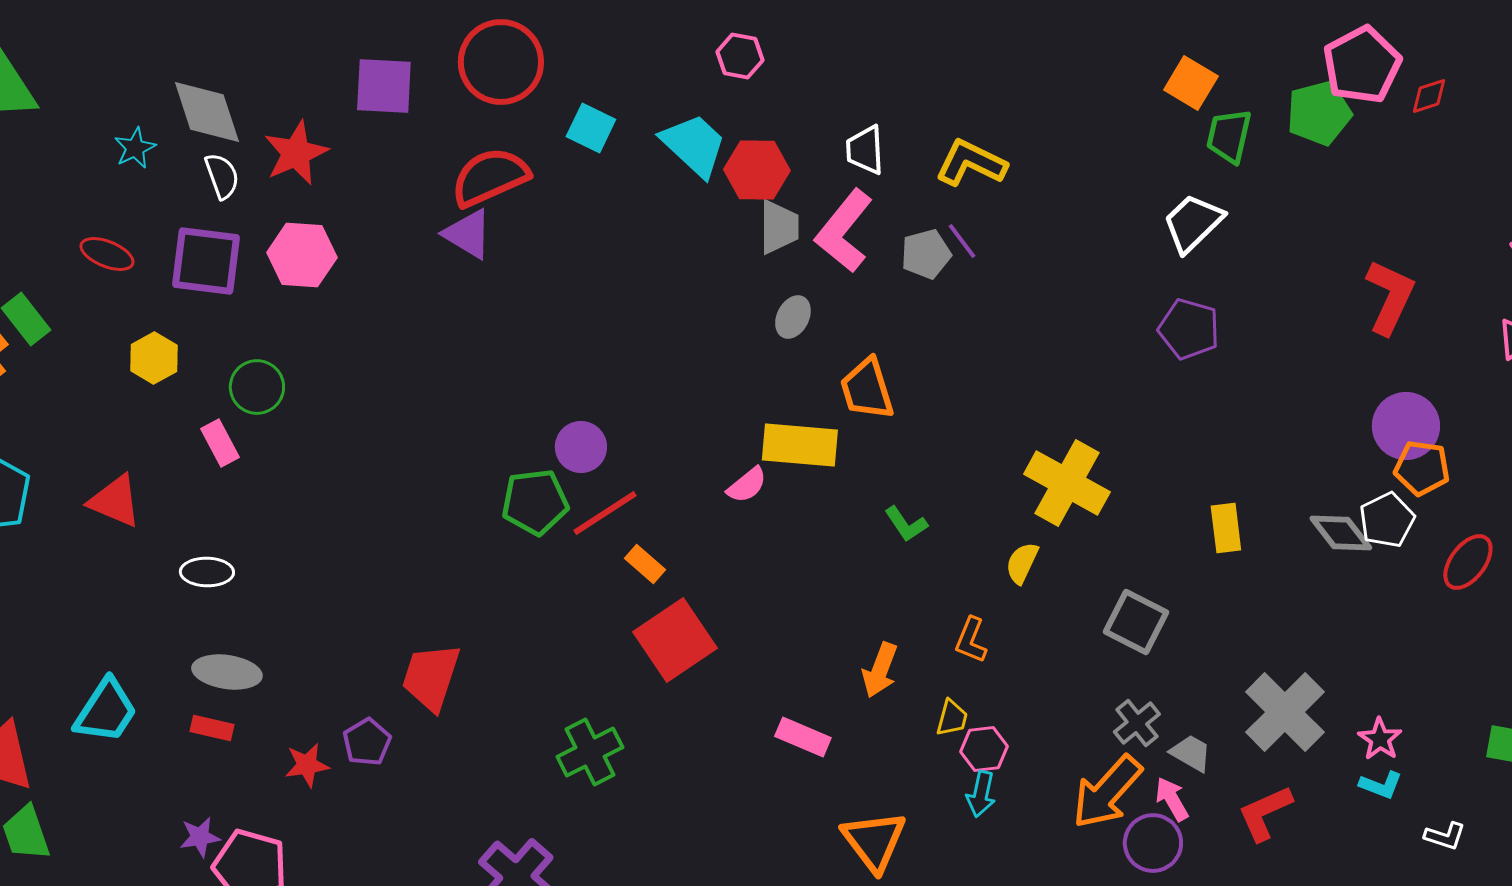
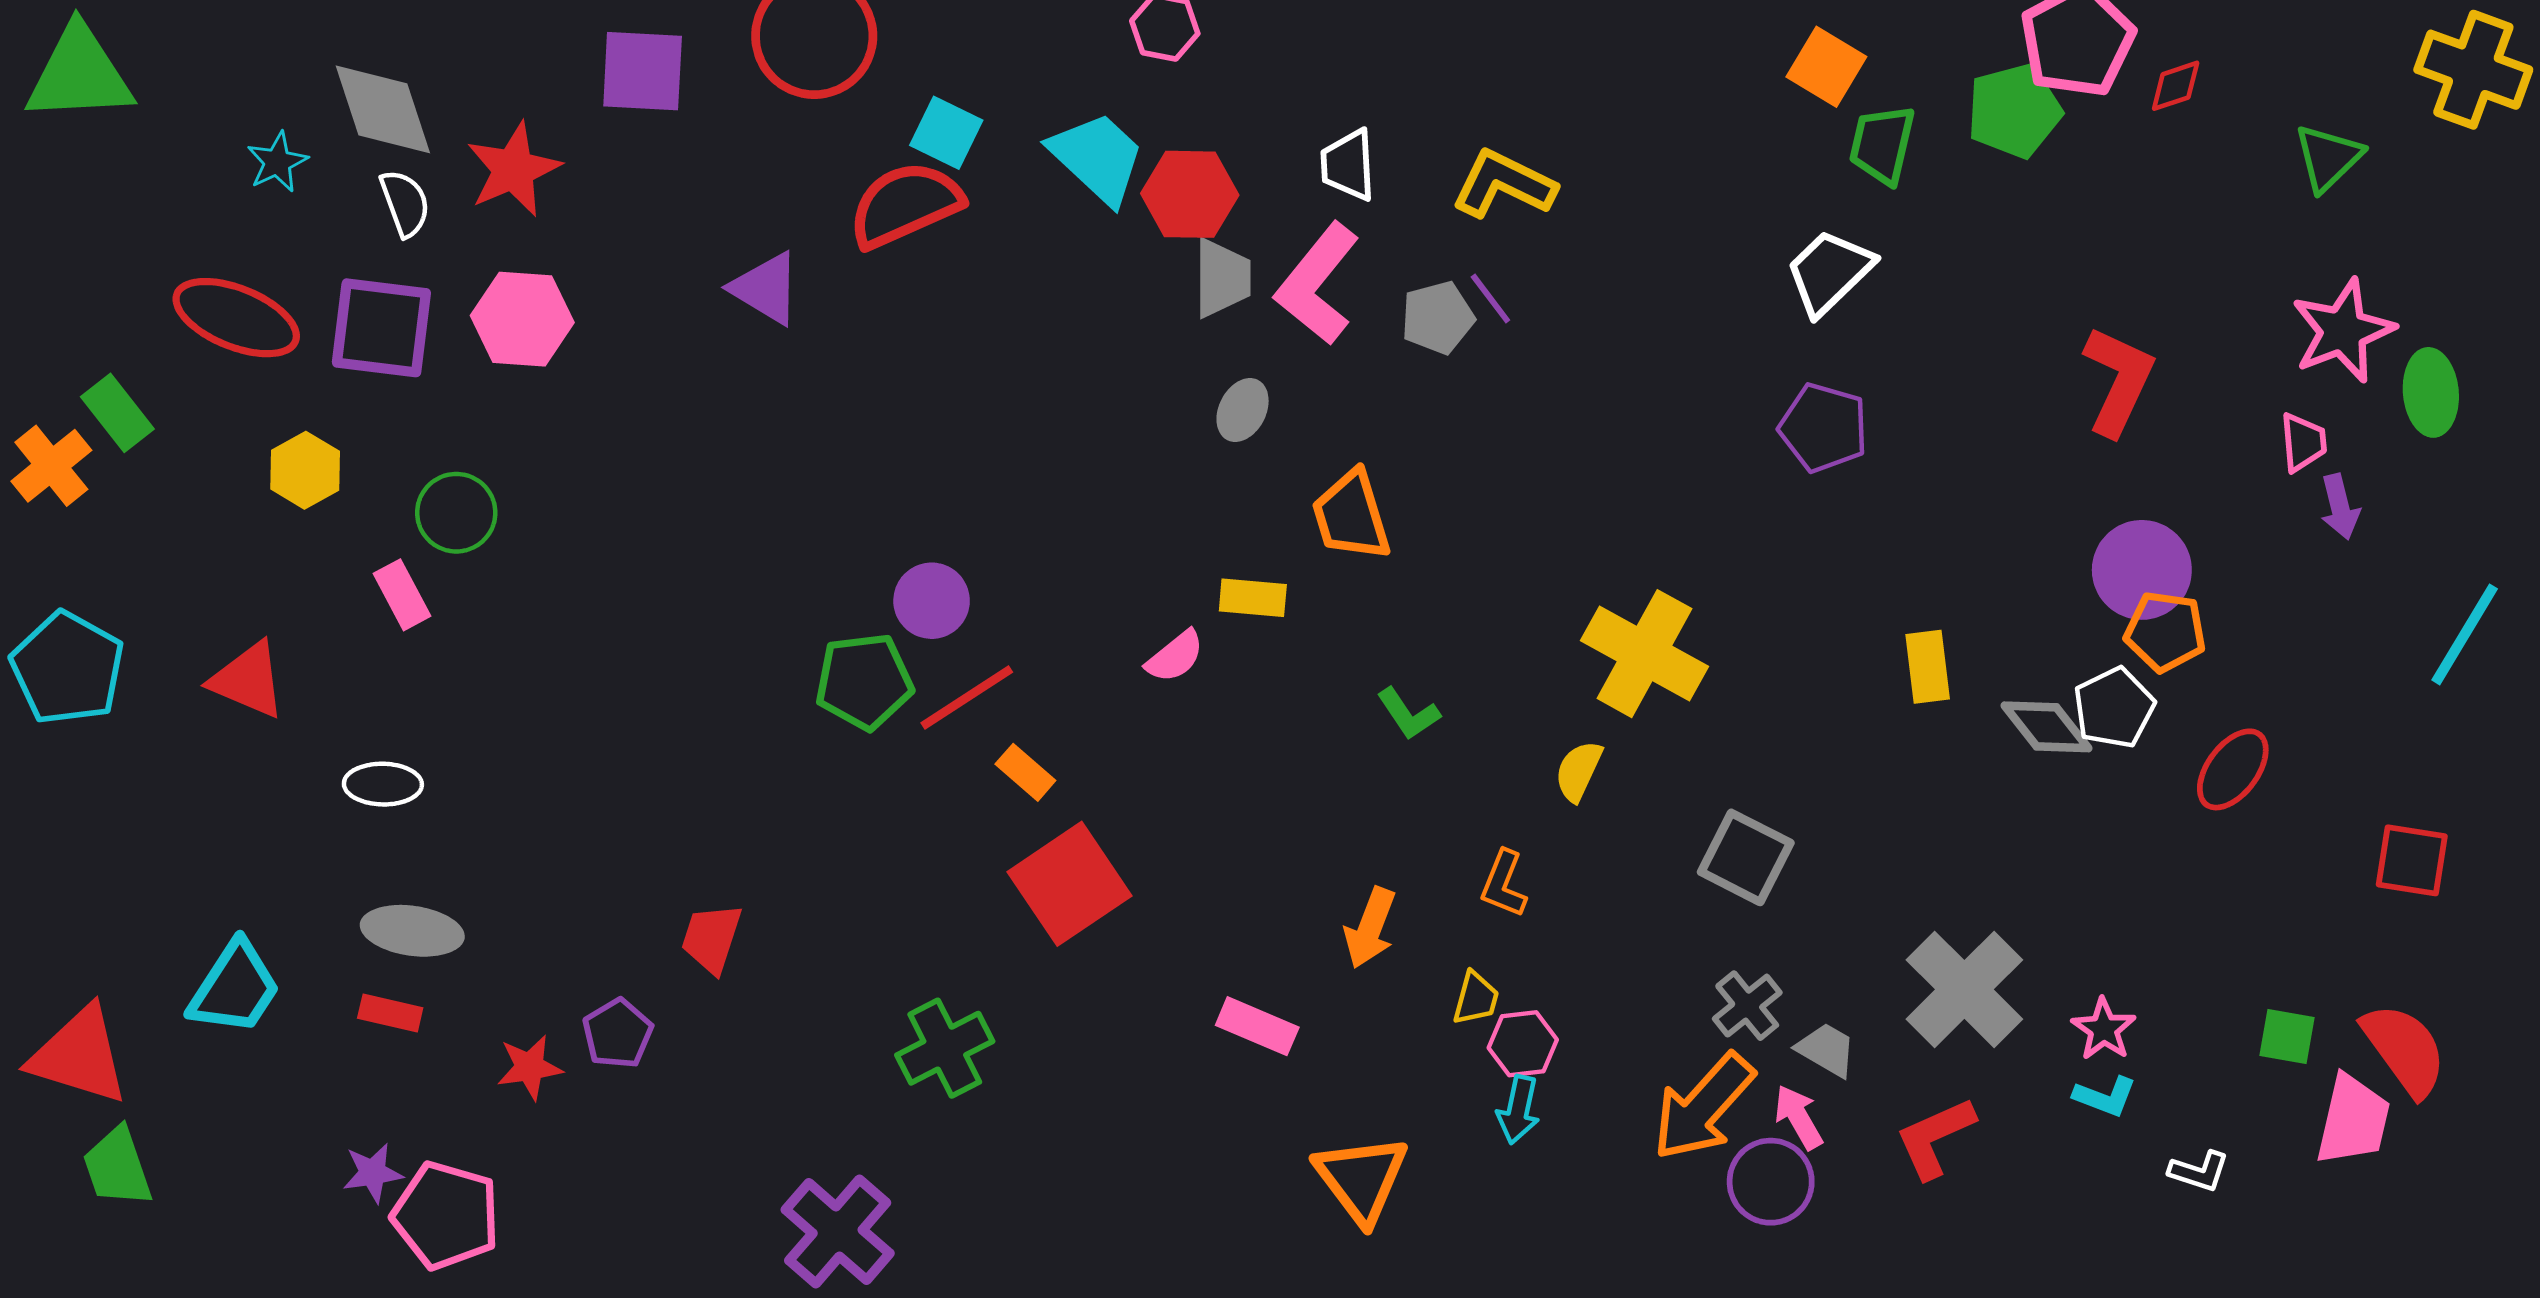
red semicircle: (490, 177) -> (905, 205), moved
red ellipse: (107, 254) -> (236, 318), size x1.6
yellow rectangle: (800, 445) -> (1253, 598), size x0.6
yellow rectangle: (1226, 528) -> (1928, 667), moved
red trapezoid: (431, 677) -> (711, 938), size x0.7

